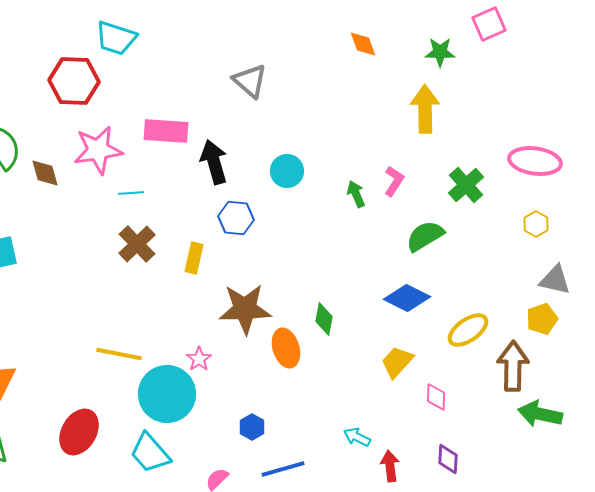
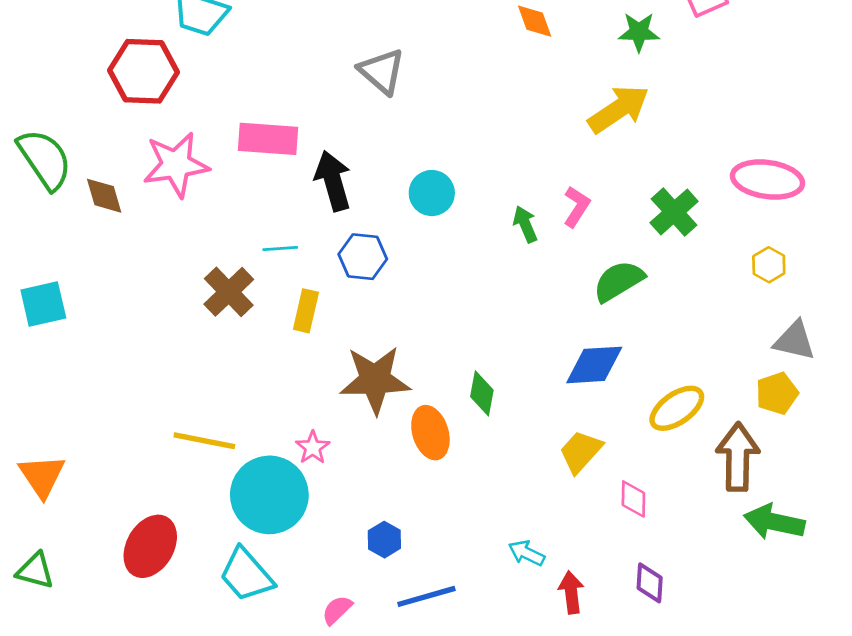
yellow arrow: (425, 109) -> (619, 109), turned 57
cyan line: (131, 193) -> (280, 249), moved
blue diamond: (407, 298) -> (594, 365), turned -30

